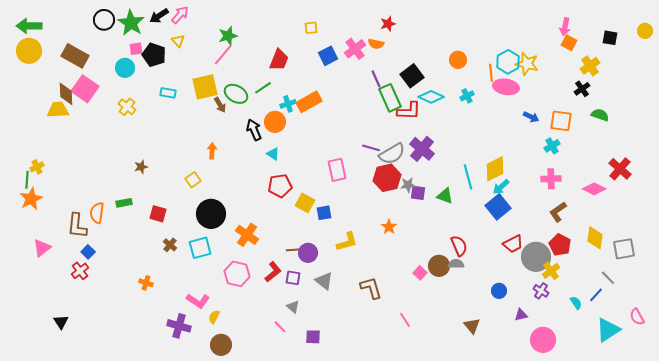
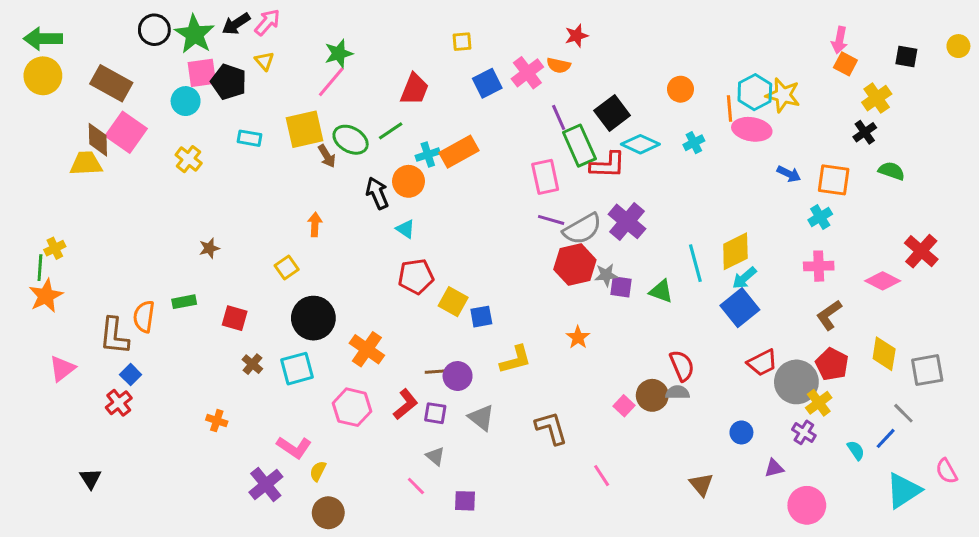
pink square: (136, 49) -> (202, 73), size x1.5
pink rectangle: (337, 170) -> (545, 177), moved
purple cross: (179, 326) -> (266, 485), turned 35

